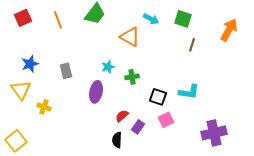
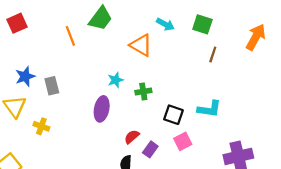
orange line: (58, 20) -> (70, 36), moved
gray rectangle: (66, 71) -> (52, 86), moved

